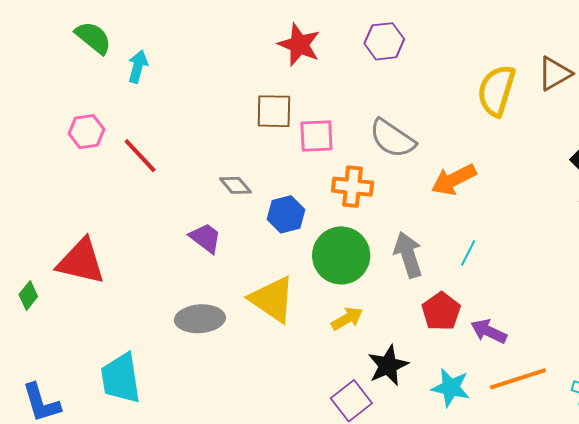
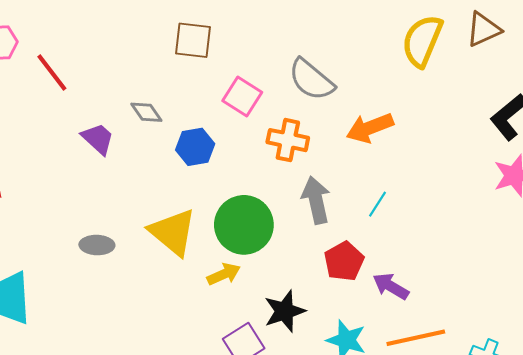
pink square: (316, 136) -> (242, 97), moved, turned 30
orange cross: (352, 187) -> (288, 140), moved
purple trapezoid: (205, 238) -> (98, 139), moved
green circle: (341, 255) -> (244, 225), moved
gray ellipse: (200, 319) -> (97, 245), size x0.7
yellow arrow: (347, 319) -> (224, 274), moved

